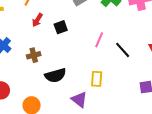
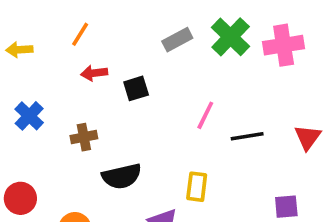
red arrow: (37, 20) -> (94, 73), turned 48
black line: (123, 50) -> (247, 136), turned -60

